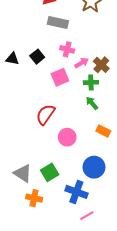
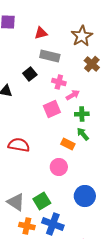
black square: (37, 57) -> (30, 74), moved
brown cross: (101, 65) -> (92, 64), moved
red semicircle: (45, 114) -> (19, 145), moved, turned 65
orange rectangle: (103, 131) -> (68, 144), moved
blue cross: (76, 192) -> (53, 224), moved

